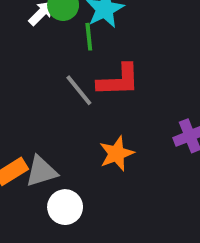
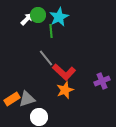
red L-shape: (119, 80) -> (64, 72), moved, turned 45

